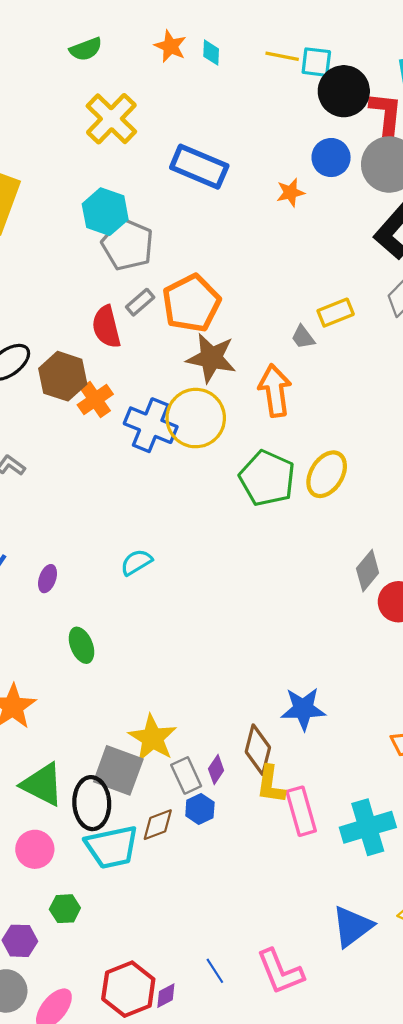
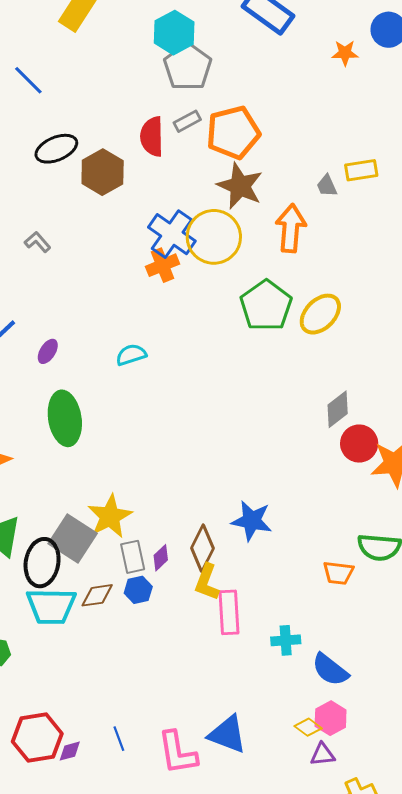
orange cross: (95, 399) -> (163, 265), moved
green ellipse: (81, 645) -> (65, 418), size x1.6
cyan cross: (368, 827) -> (286, 640), size x0.6
blue triangle: (352, 926) -> (227, 734), moved, turned 45

